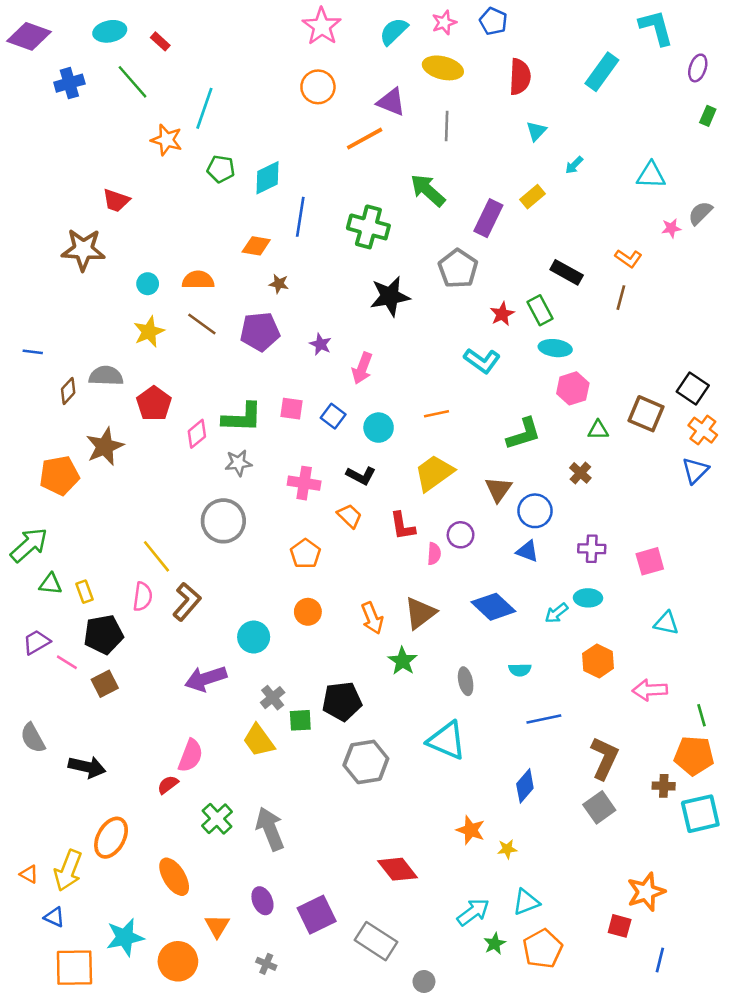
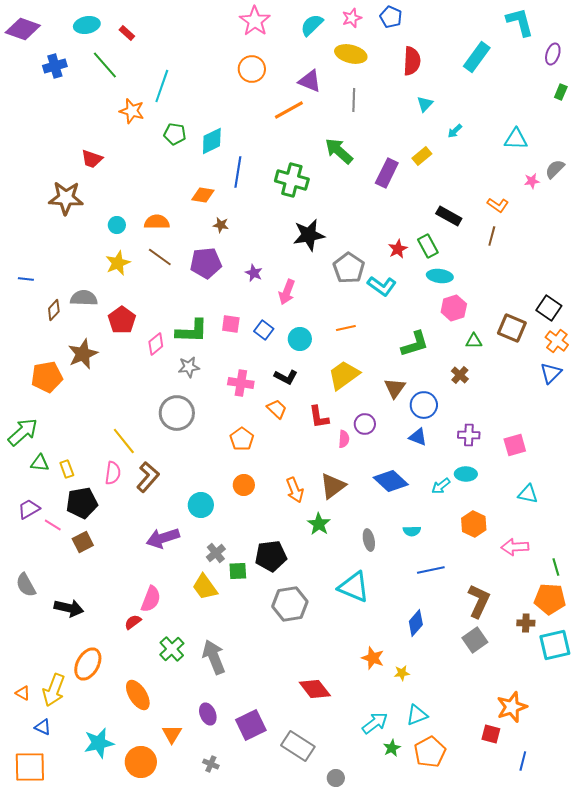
gray pentagon: (458, 269) -> (349, 268), moved
orange square: (74, 968) -> (30, 767), moved

